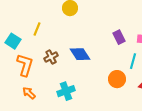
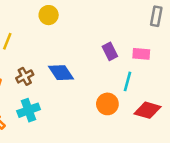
cyan cross: (66, 91) -> (29, 110), moved

